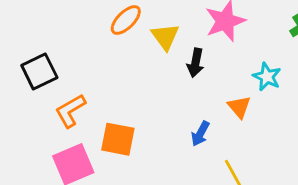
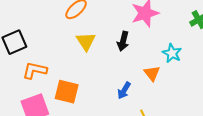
yellow triangle: (165, 37) -> (86, 41), moved
orange L-shape: (70, 111) -> (35, 70), turned 40

